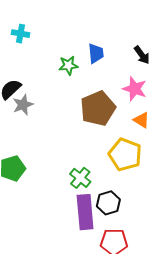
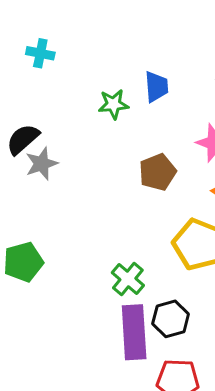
brown pentagon: (98, 108) -> (158, 172), size x0.7

